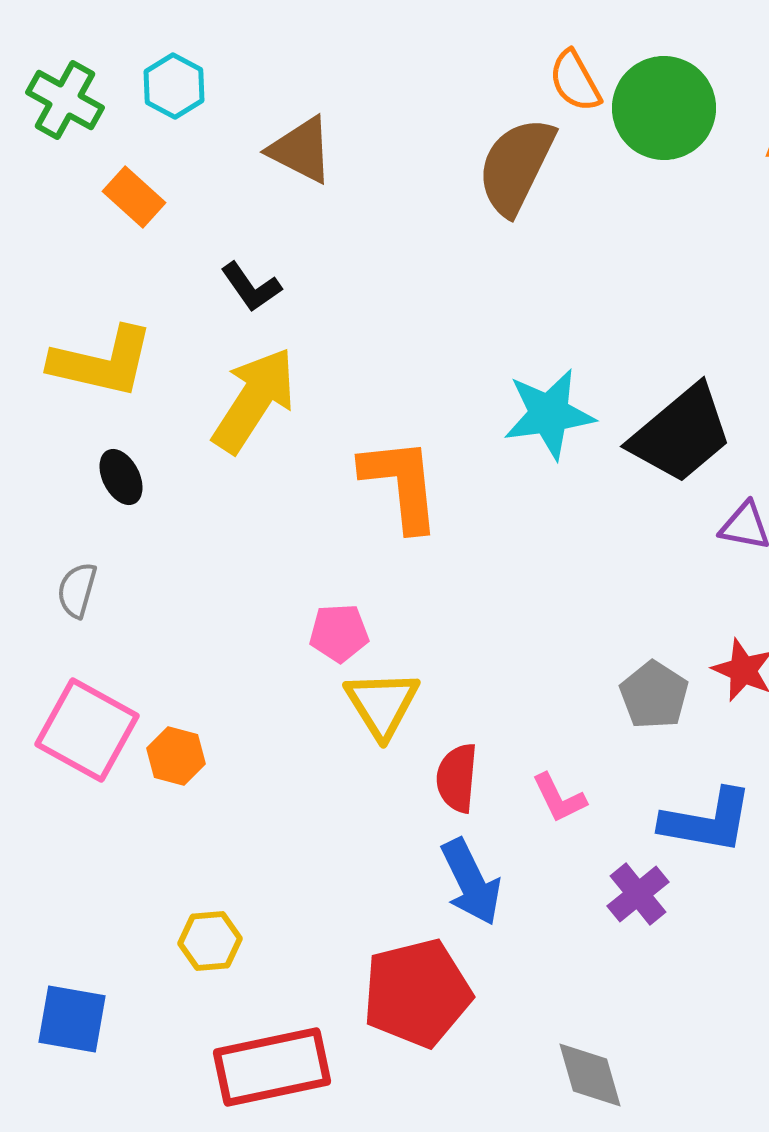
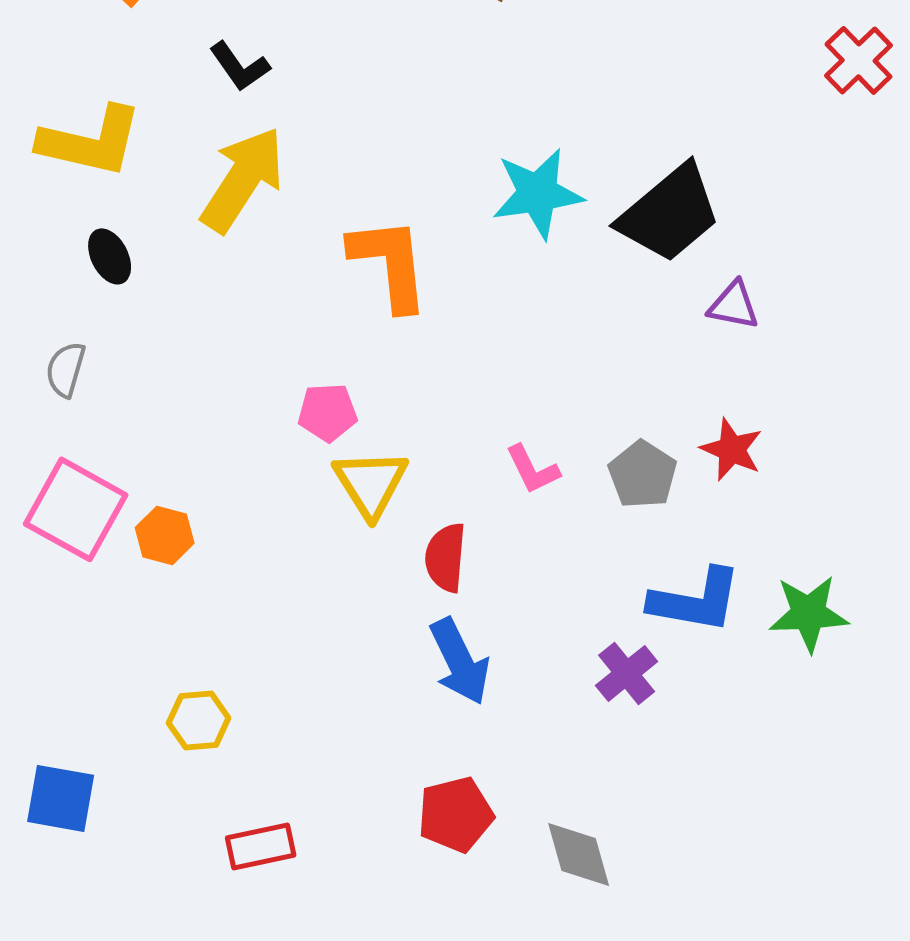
pink L-shape: (559, 798) -> (533, 469), moved
red pentagon: (417, 993) -> (456, 814), moved, size x0.7
red rectangle: (272, 1067) -> (261, 846), size x0.6

